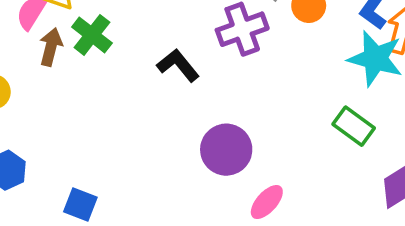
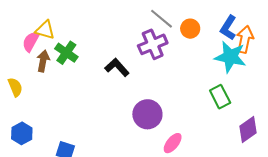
green rectangle: (354, 126) -> (220, 97), turned 30

